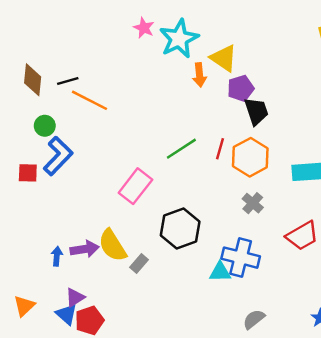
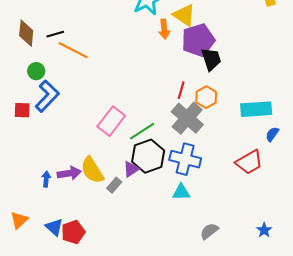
purple pentagon: (241, 88) -> (198, 40), size x1.5
green line: (181, 149) -> (142, 131), moved
orange hexagon: (250, 157) -> (206, 97), size x0.7
gray cross: (253, 203) -> (187, 118), moved, size x1.8
blue cross: (241, 258) -> (185, 159), moved
purple triangle: (75, 297) -> (131, 169), moved

